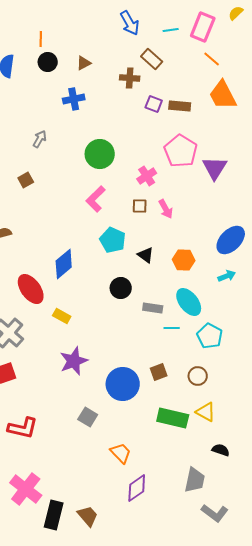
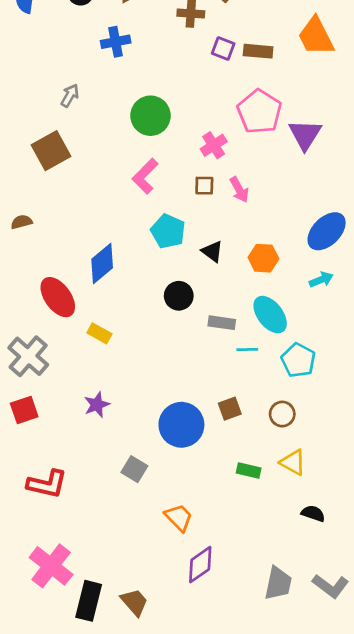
brown square: (26, 180) -> (51, 151), size x1.8
purple star: (74, 361) -> (97, 405), moved, size x0.7
green rectangle: (173, 418) -> (249, 470), size x0.6
gray trapezoid: (195, 480) -> (278, 583), moved
gray L-shape: (215, 513) -> (331, 586), moved

